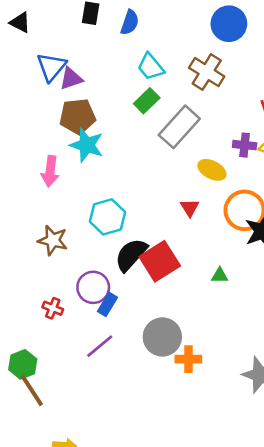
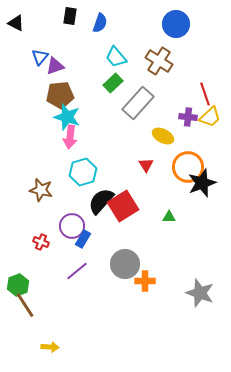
blue triangle: (51, 67) -> (40, 57), size x0.7
pink arrow: (50, 171) -> (70, 137), moved

